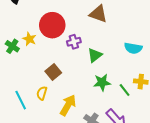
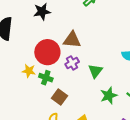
brown triangle: (98, 14) -> (72, 40), moved
green cross: (12, 46) -> (46, 78), moved

